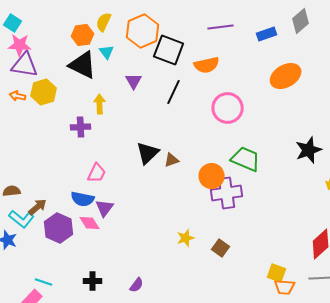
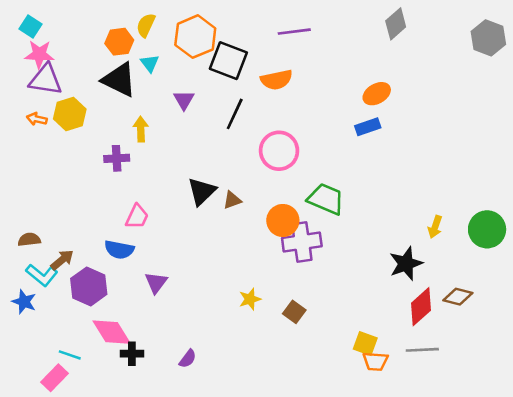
blue rectangle: (267, 34) -> (368, 127), moved
orange ellipse: (286, 76) -> (377, 94), size x0.7
pink circle: (228, 108) -> (279, 151), moved
black star: (309, 150) -> (406, 264), moved
purple triangle: (105, 208) -> (156, 283), moved
pink diamond: (90, 223) -> (112, 332), moved, size x1.5

